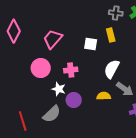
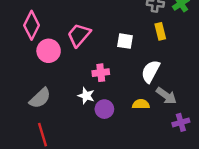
yellow rectangle: (111, 35) -> (160, 31), moved
pink circle: (41, 68) -> (49, 51), moved
gray semicircle: (52, 114) -> (40, 98), moved

